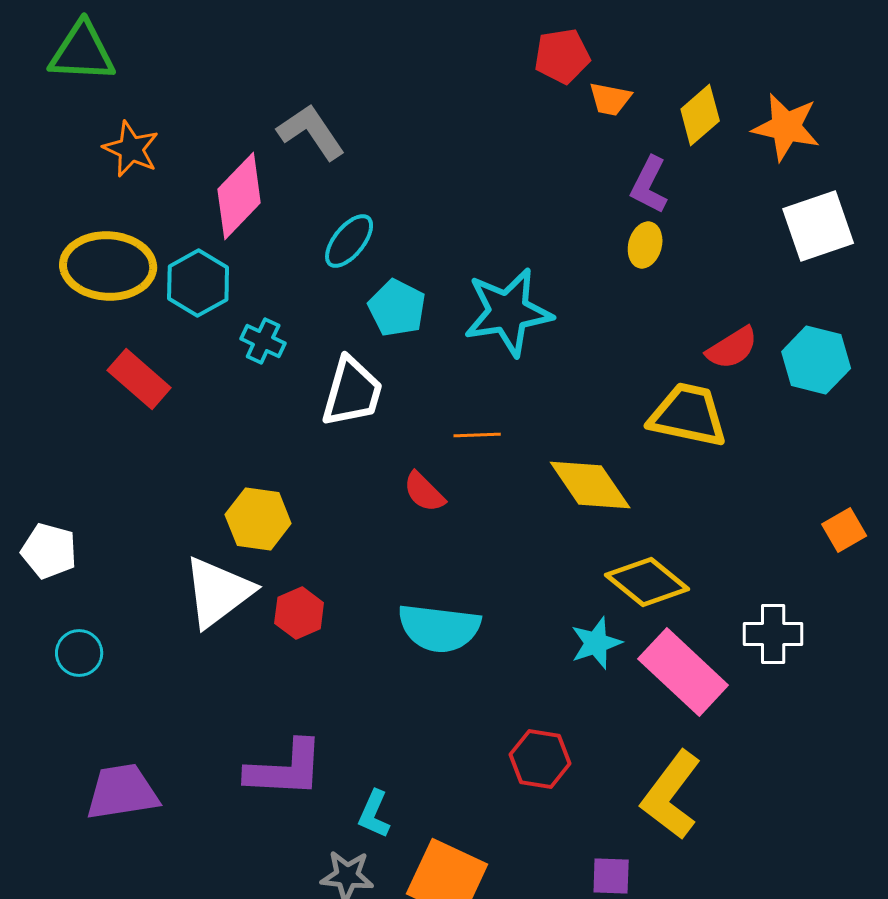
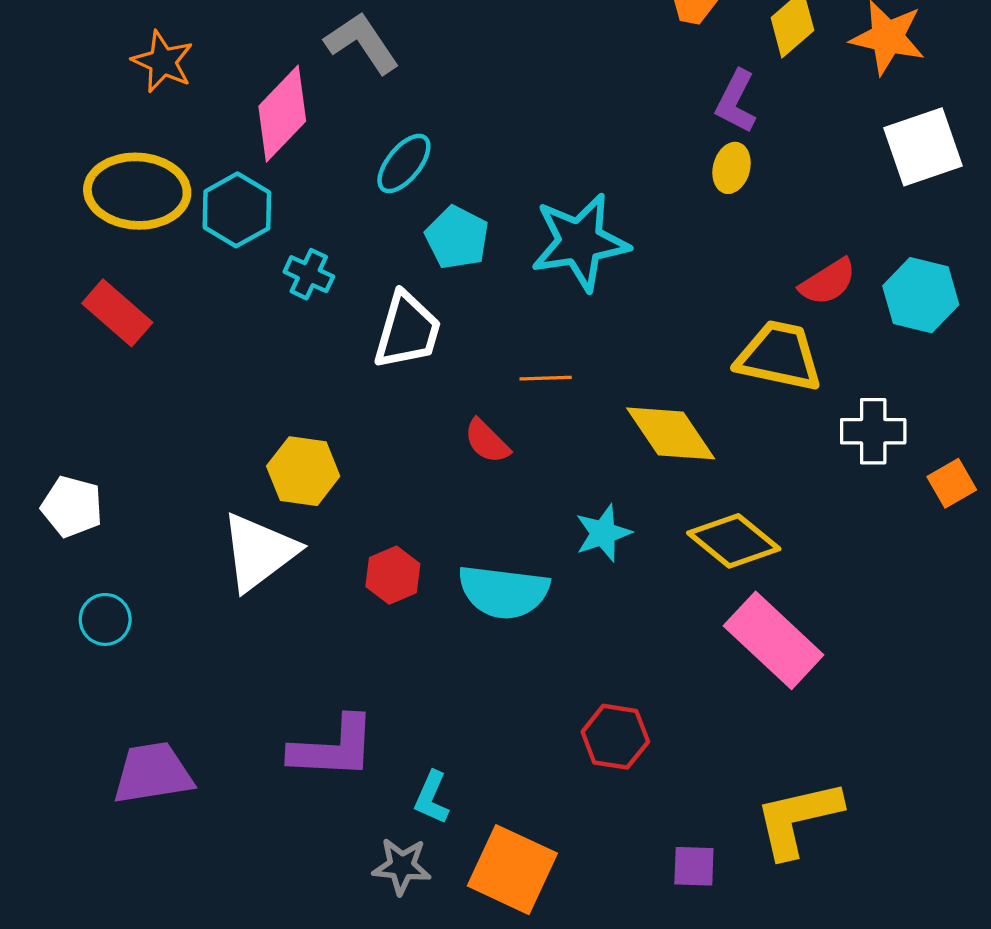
red rectangle: (139, 379) -> (117, 313), moved
red hexagon: (299, 613) -> (393, 575), moved
white cross: (773, 634) -> (873, 431), moved
cyan star: (596, 643) -> (603, 533), moved
yellow L-shape: (671, 795) -> (798, 819), moved, turned 40

